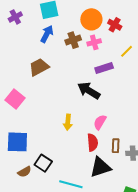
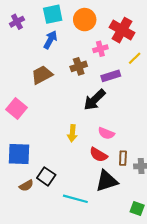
orange circle: (91, 19) -> (85, 20), moved
red cross: (115, 25) -> (122, 30), size x1.6
brown cross: (73, 40) -> (79, 66), moved
black arrow: (89, 91) -> (95, 100), turned -75
pink semicircle: (100, 122) -> (106, 133), turned -98
red semicircle: (93, 142) -> (98, 155), turned 126

